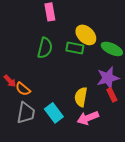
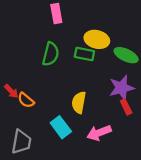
yellow ellipse: (86, 35) -> (97, 39), turned -30
yellow semicircle: (81, 97) -> (79, 102), moved
gray trapezoid: (26, 113) -> (21, 142), moved

